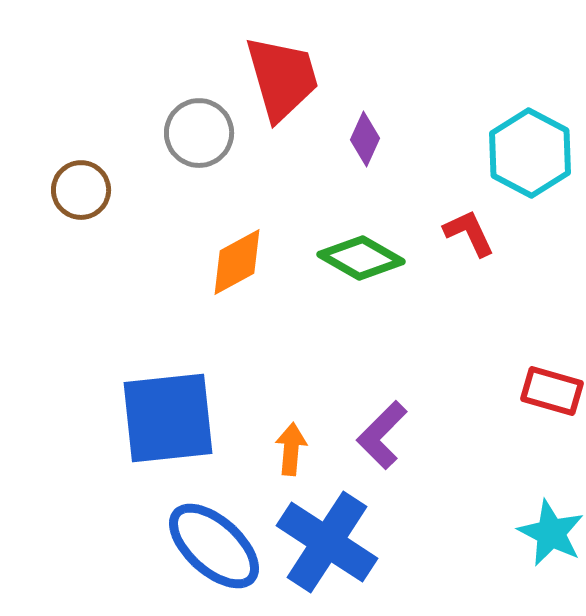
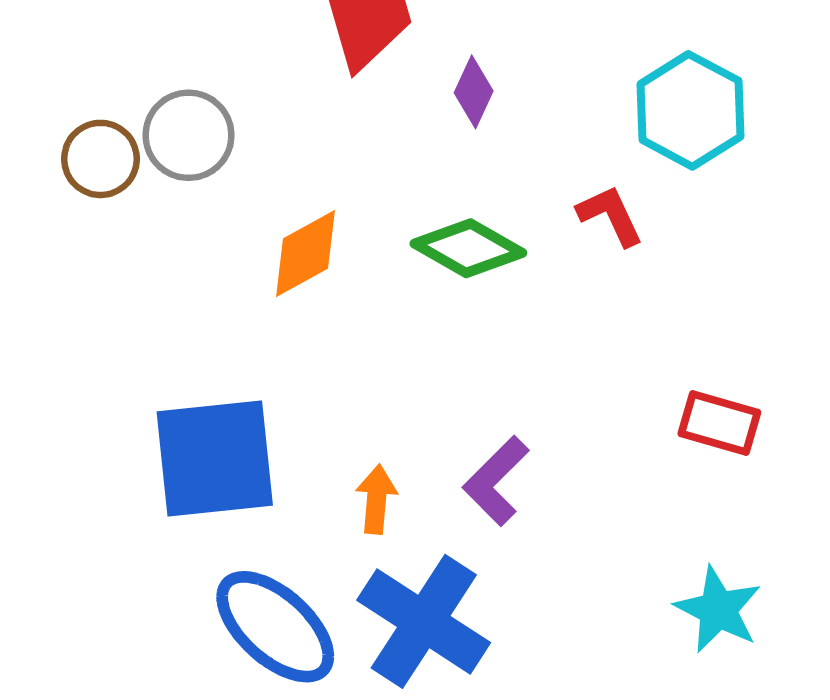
gray circle: (199, 133) -> (189, 135), moved

